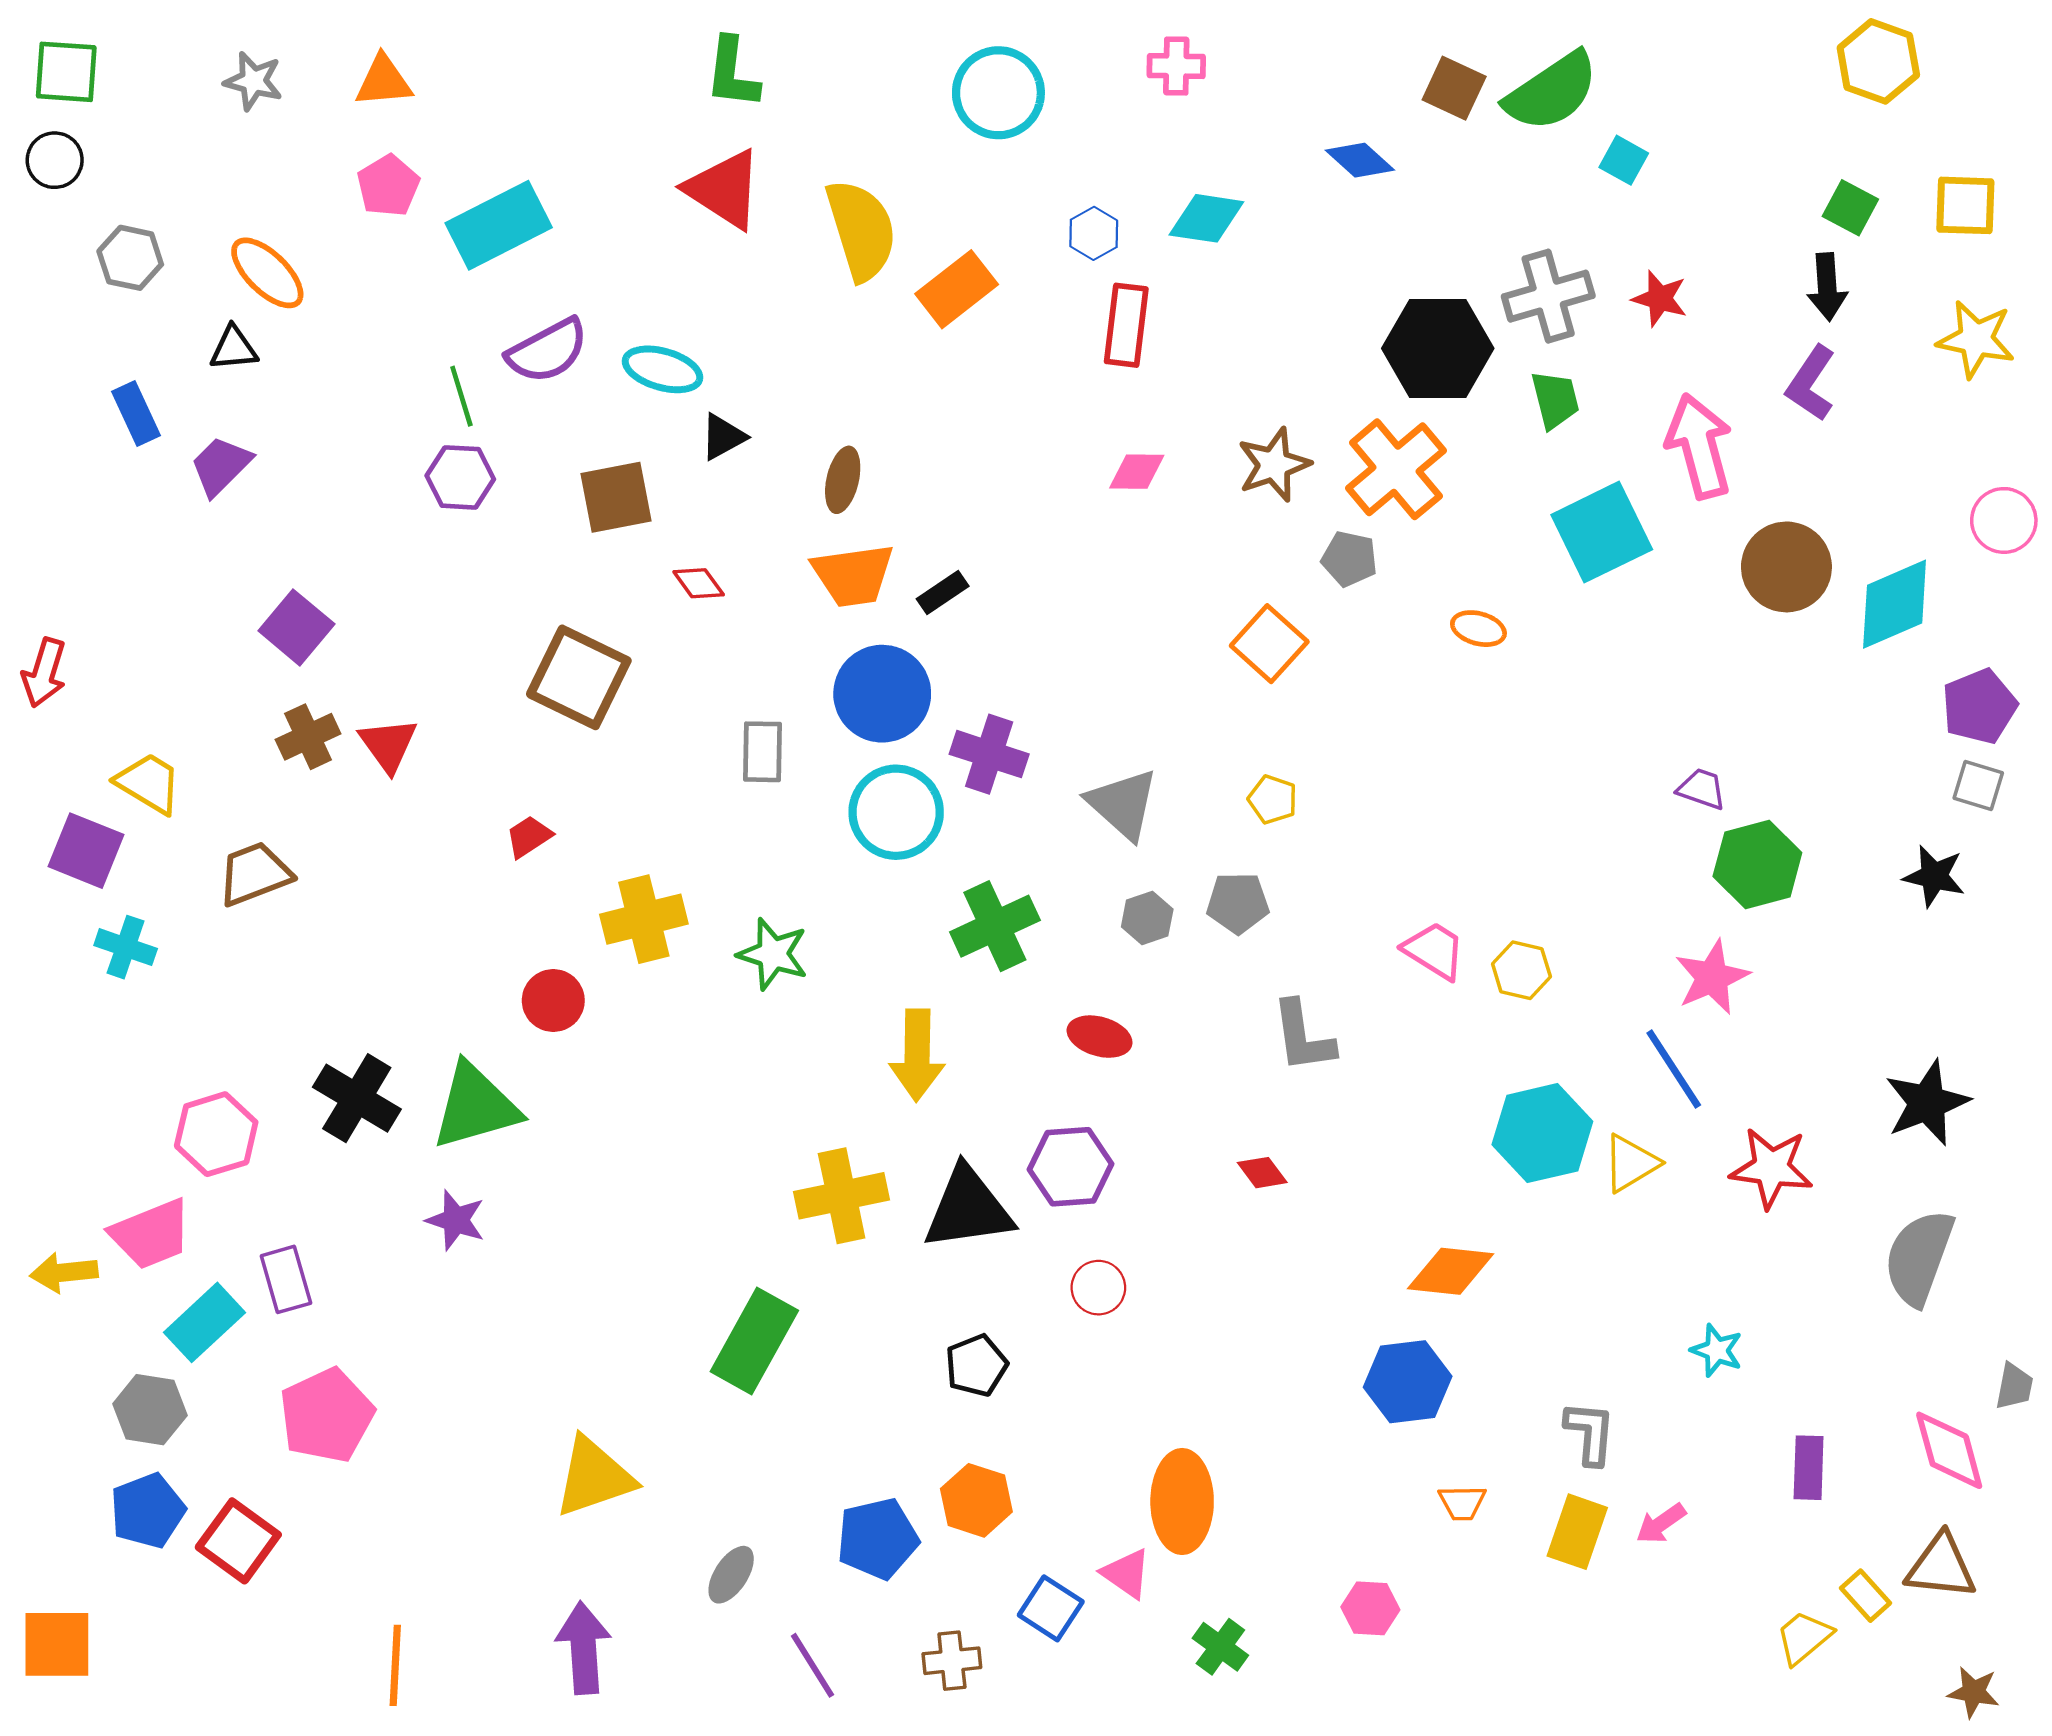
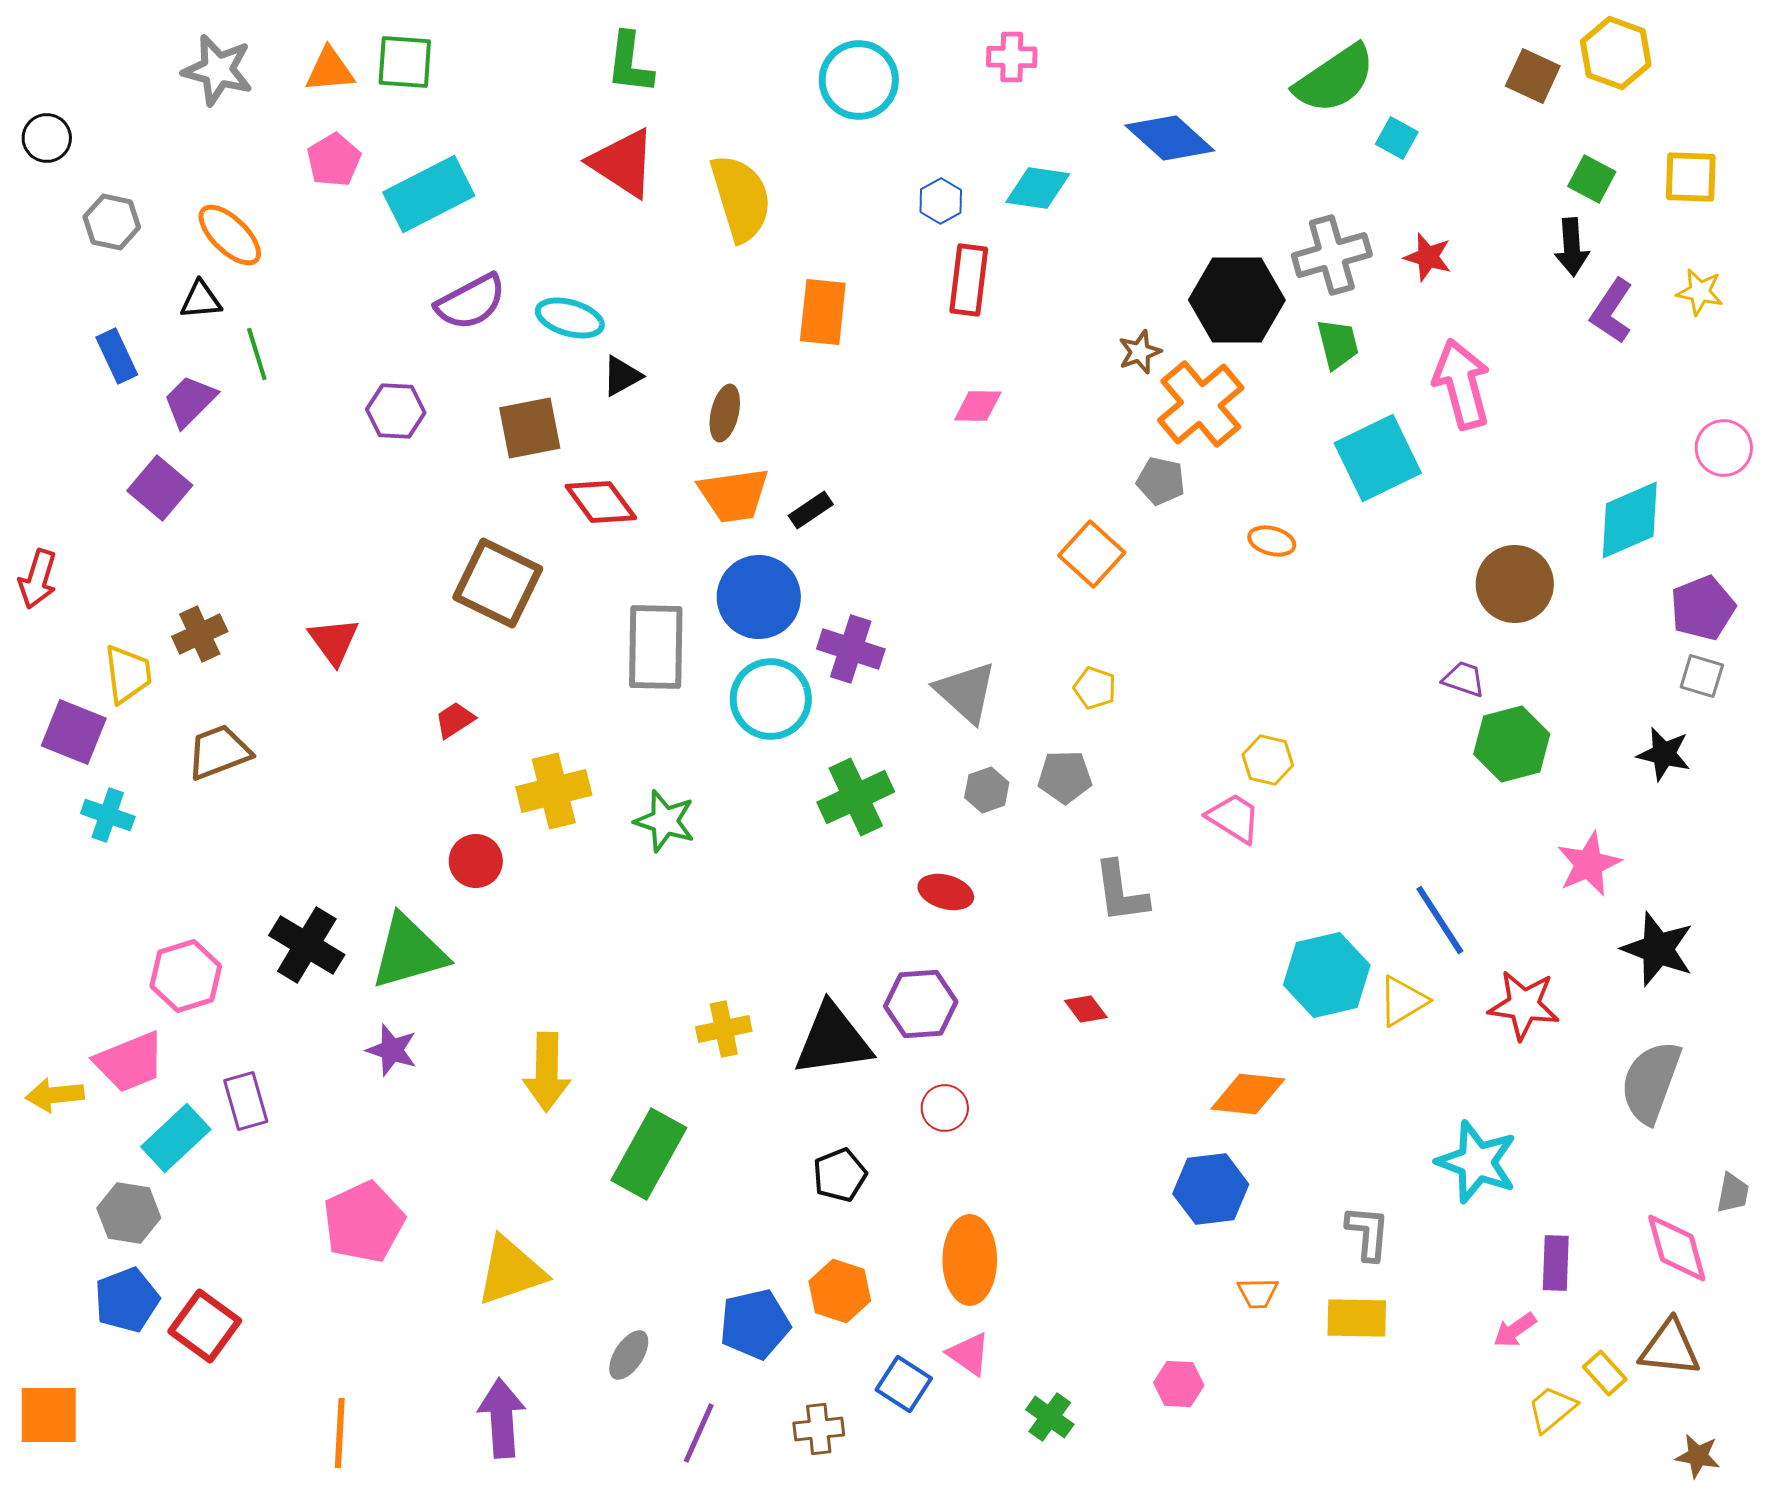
green square: (66, 72) -> (405, 62), moved
gray star: (253, 81) -> (218, 70), size x1.4
brown square: (1454, 88) -> (1533, 76), moved
blue diamond: (1360, 160) -> (1170, 138), size x1.5
orange rectangle: (957, 289) -> (823, 312), moved, turned -46
yellow star: (1976, 339) -> (1700, 292), size x0.7
purple L-shape: (1811, 383) -> (1612, 311), moved
green line: (461, 396) -> (257, 354), moved
brown star: (1274, 465) -> (1140, 352), moved, size x0.7
brown circle: (1786, 567) -> (1515, 584), moved
red diamond: (699, 583) -> (601, 502), size x1.6
purple square: (296, 627) -> (160, 488), moved
brown cross: (308, 737) -> (200, 634), moved
gray rectangle: (762, 752) -> (656, 647), size x1.6
yellow trapezoid: (149, 783) -> (128, 674), turned 52
yellow hexagon: (1521, 970) -> (1268, 760), moved
pink star: (1712, 977) -> (1589, 864), moved
yellow arrow: (917, 1055) -> (547, 1072), moved
black star: (1927, 1103) -> (1658, 949), turned -30
yellow cross: (842, 1196) -> (724, 1029), size x0.7
cyan star: (1717, 1350) -> (1477, 1162), size x1.8
pink pentagon: (327, 1415) -> (364, 1222), moved
orange ellipse: (1182, 1501) -> (970, 1260), moved
pink arrow: (1661, 1524) -> (1515, 1330), moved
yellow rectangle: (1577, 1532) -> (1357, 1318), turned 72
purple line: (812, 1665) -> (699, 1433), turned 56

